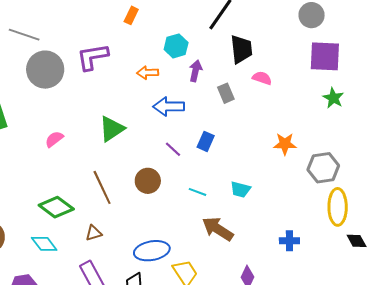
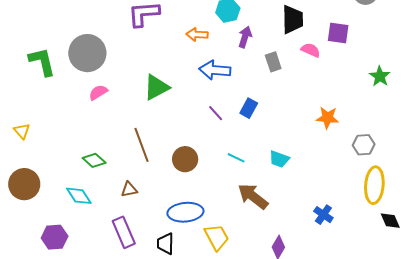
purple square: (325, 56) -> (338, 33), moved, size x0.7
gray circle: (45, 70) -> (87, 53), moved
gray hexagon: (323, 168) -> (364, 145), size x0.7
brown circle: (148, 181) -> (185, 159), moved
green diamond: (56, 207) -> (94, 160), size x0.7
blue cross: (289, 241) -> (323, 215), turned 30

